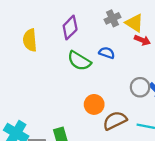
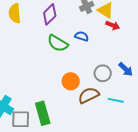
yellow semicircle: (30, 40) -> (15, 13), moved
gray circle: (140, 87) -> (103, 73), moved

